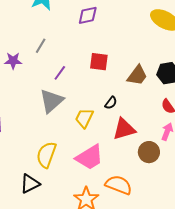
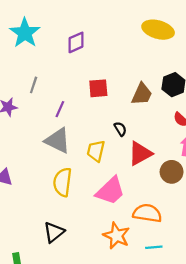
gray triangle: (51, 101) -> (58, 140), turned -40
black semicircle: (111, 103) -> (120, 129), turned -56
yellow semicircle: (46, 155) -> (62, 182), moved

